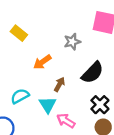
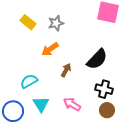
gray star: (72, 42) -> (56, 23), moved
cyan triangle: (48, 105) -> (41, 104), moved
black cross: (100, 105) -> (104, 89), turned -30

